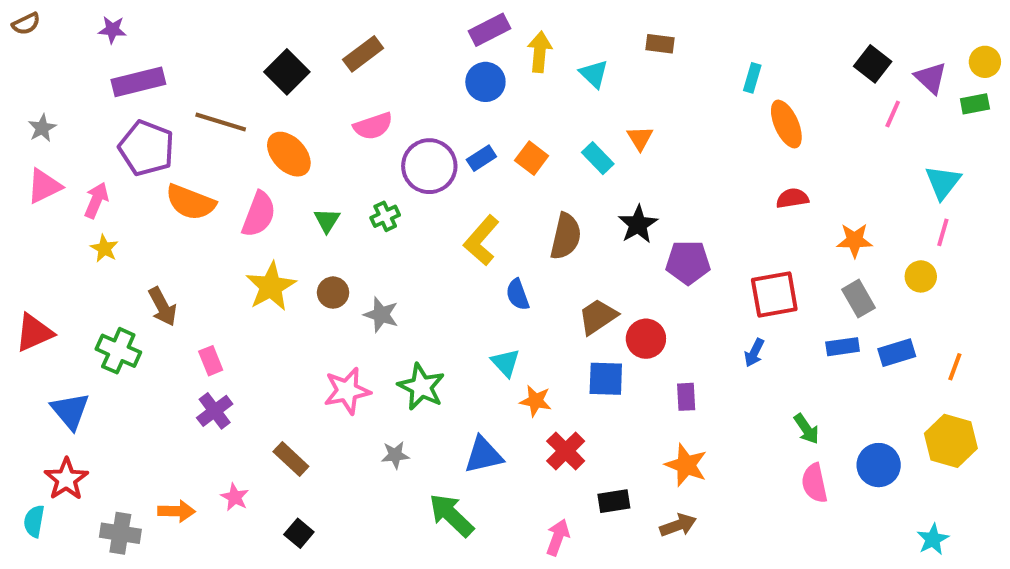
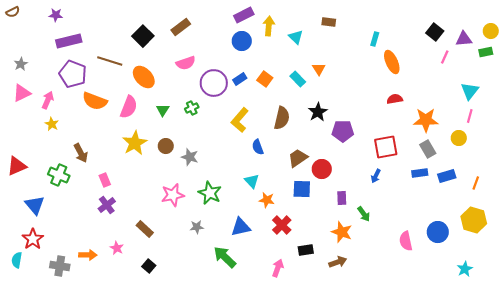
purple triangle: (931, 78) -> (464, 39), turned -48
orange star: (855, 240) -> (426, 120), size x1.4
green arrow: (806, 429) -> (364, 214), moved

